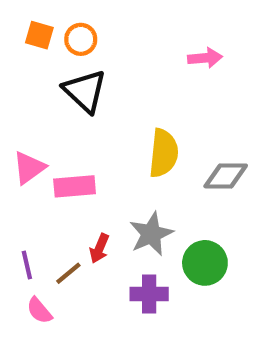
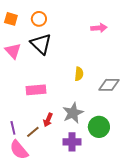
orange square: (39, 35) -> (11, 19), moved
yellow semicircle: (164, 153) -> (79, 74), size x0.6
pink triangle: (29, 168) -> (13, 51), moved, turned -36
pink semicircle: (39, 311) -> (19, 150), size x1.5

